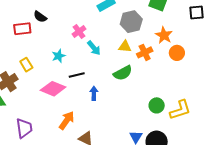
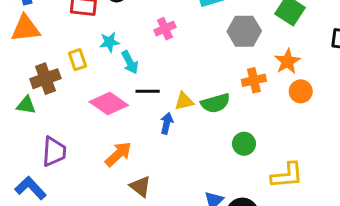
yellow triangle: (125, 47) -> (184, 101), moved, turned -32
cyan arrow: (94, 48) -> (130, 62), moved
cyan star: (59, 56) -> (109, 42), moved
green circle: (157, 105) -> (244, 144), moved

